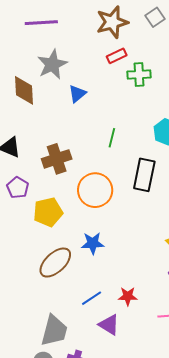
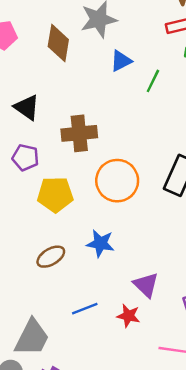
green line: (112, 138) -> (153, 81), moved
purple pentagon: (18, 188) -> (25, 157), turned -30
brown ellipse: (55, 263) -> (51, 257), size x0.7
purple triangle: (109, 325) -> (146, 285), moved

